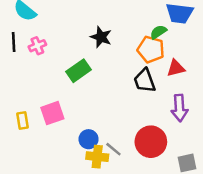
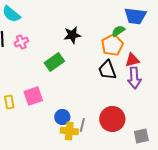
black star: (101, 37) -> (72, 35), turned -30
orange pentagon: (151, 49) -> (112, 45), turned 30
purple arrow: (180, 108) -> (134, 78), moved
gray line: (113, 149) -> (82, 125), turned 64

